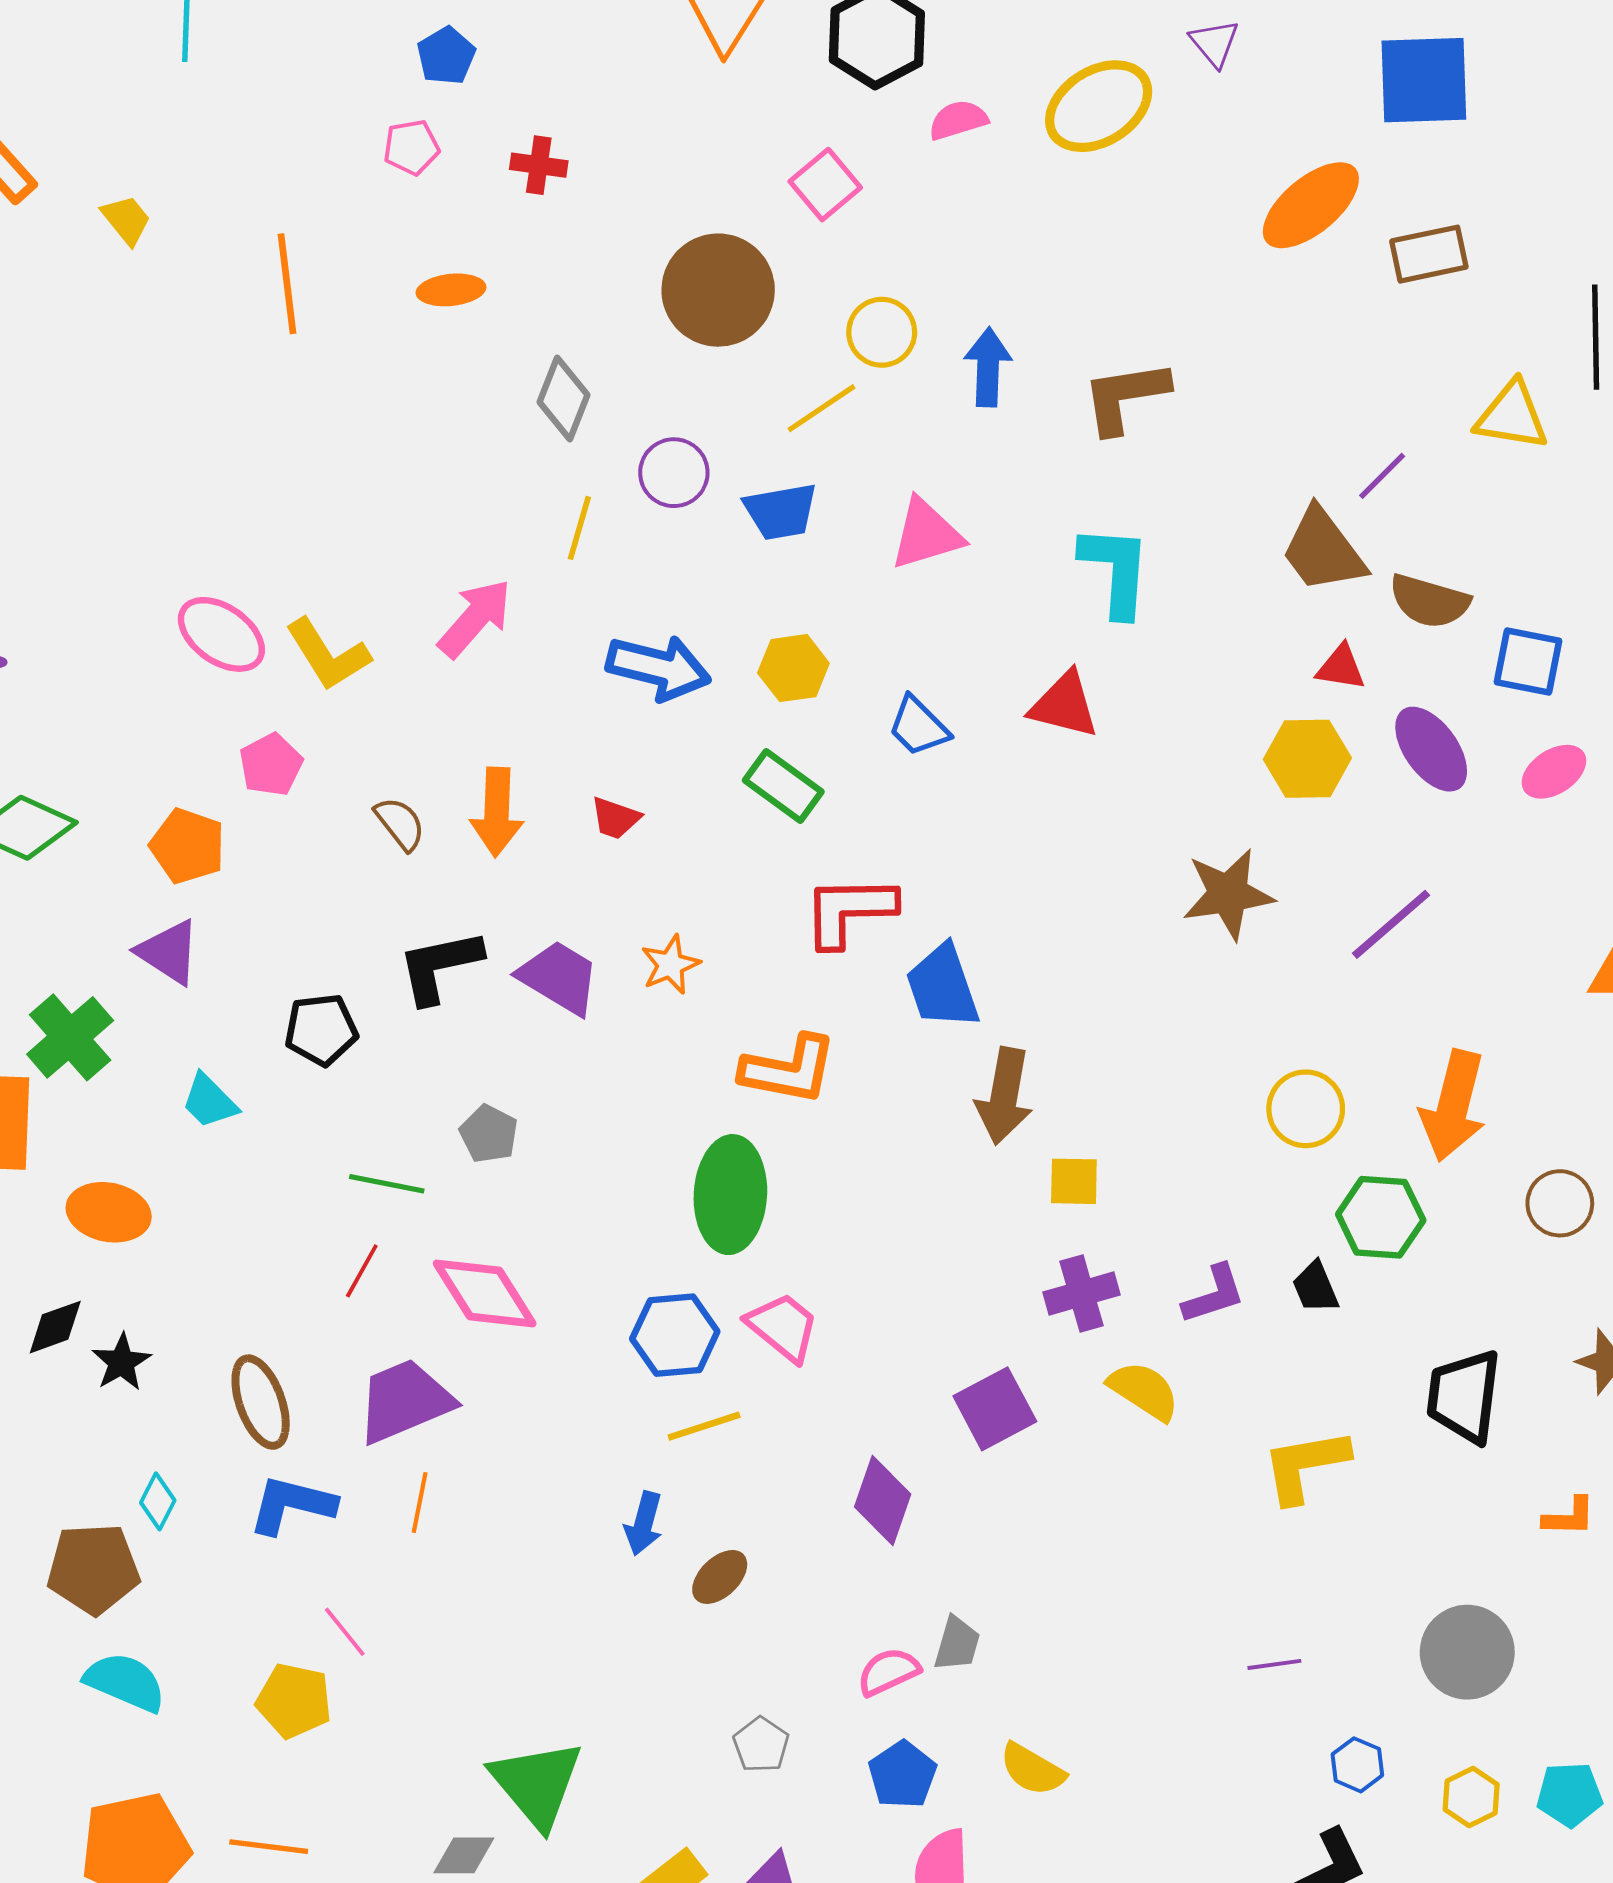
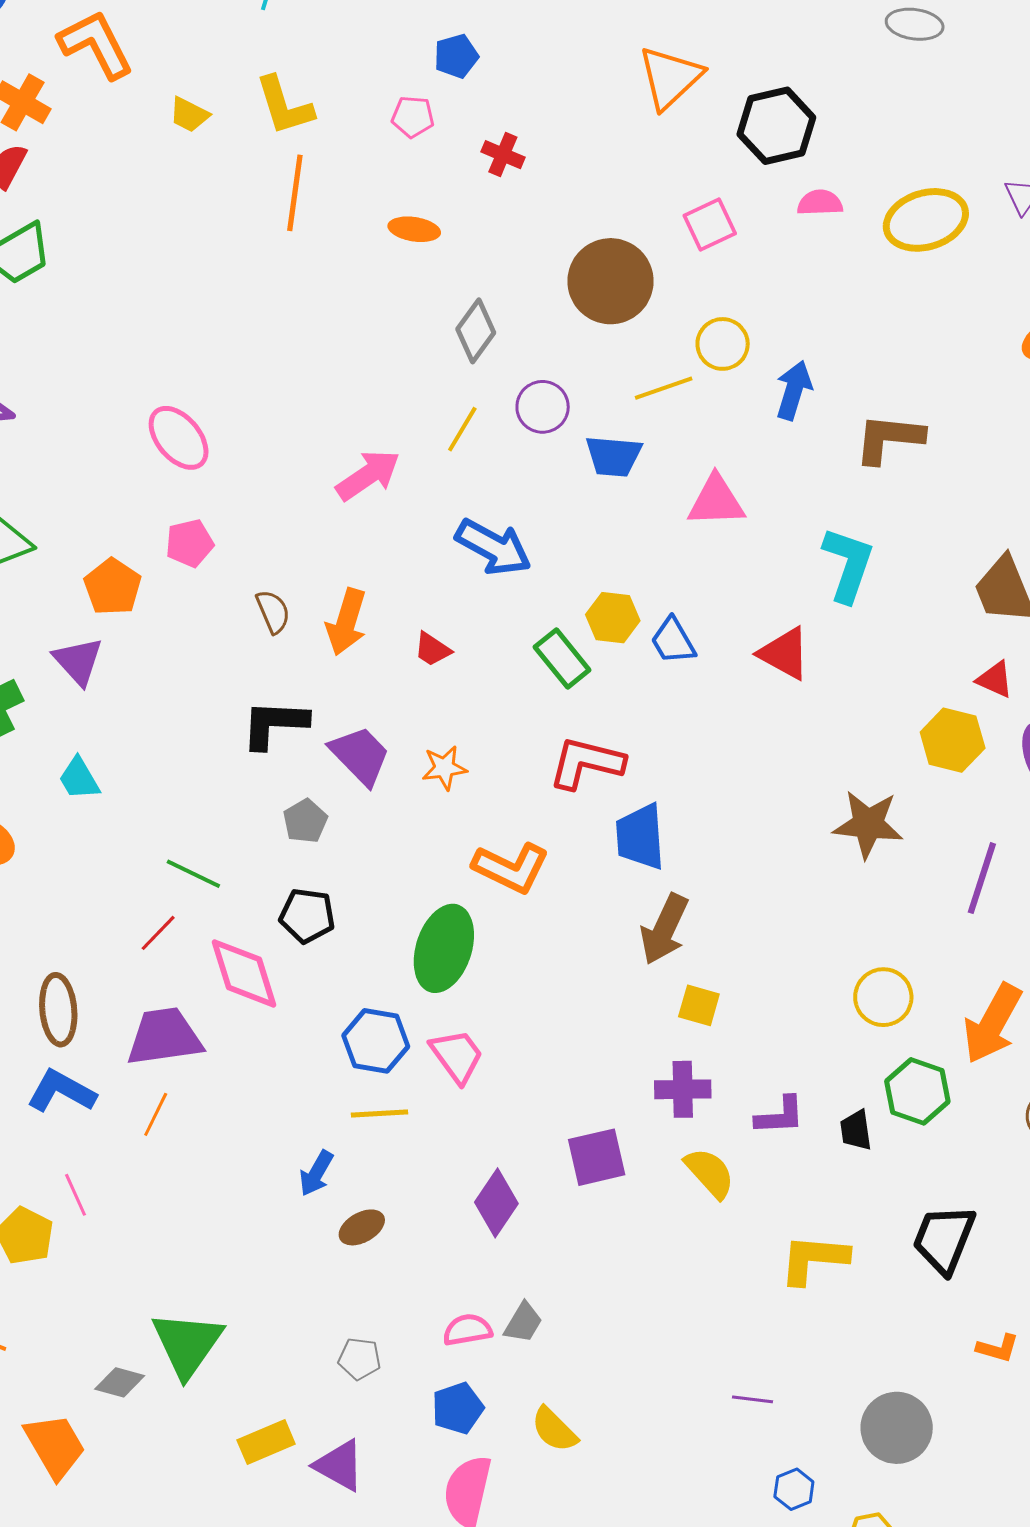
yellow trapezoid: (126, 220) -> (189, 115), turned 141
yellow L-shape: (328, 655) -> (284, 106), moved
yellow hexagon: (793, 668) -> (613, 618), moved
purple line: (1391, 924) -> (982, 878), turned -46
black pentagon: (321, 1030) -> (307, 916), moved
gray pentagon: (489, 1134) -> (305, 821), moved
gray pentagon: (761, 1745) -> (360, 1359), turned 30

